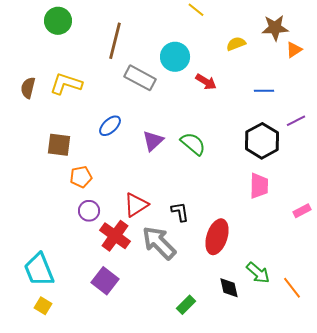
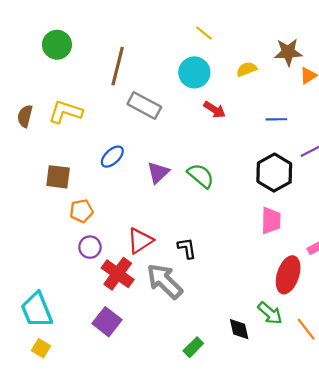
cyan circle: (175, 57) -> (194, 72), moved
red ellipse: (217, 237) -> (288, 275), moved

